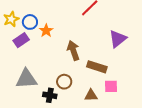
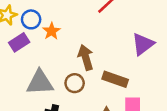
gray triangle: (26, 79) -> (40, 83), moved
brown circle: (64, 82) -> (75, 83), moved

